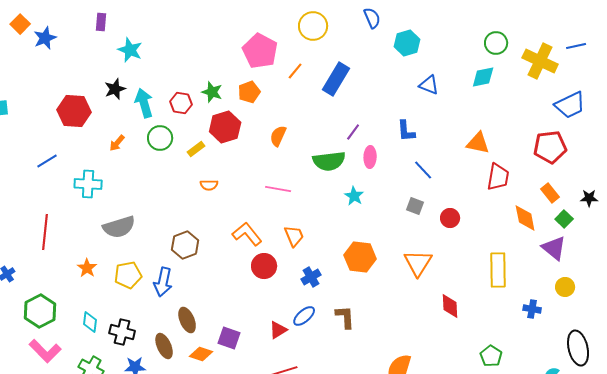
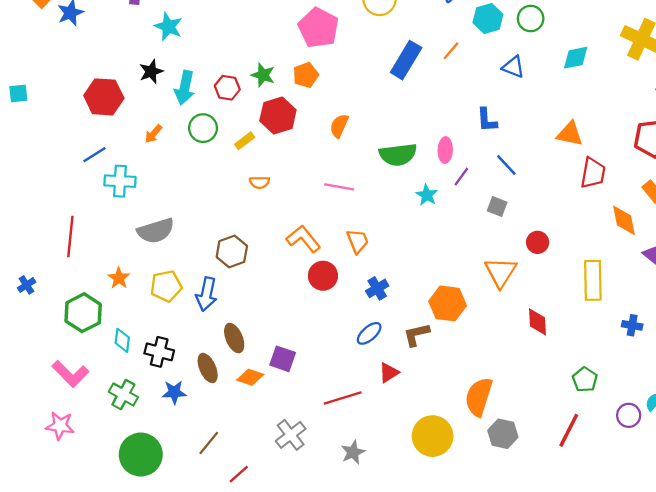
green circle: (496, 43) -> (531, 19), moved
orange line: (295, 71) -> (451, 51), moved
cyan arrow: (144, 103) -> (185, 88), turned -152
purple line: (353, 132) -> (461, 177), moved
blue line: (47, 161) -> (95, 155), moved
red circle: (450, 218) -> (538, 242), moved
orange hexagon: (360, 257) -> (448, 303), moved
green hexagon: (40, 311) -> (83, 313), moved
brown L-shape: (345, 317) -> (416, 335), turned -100
red triangle: (278, 330) -> (389, 373), moved

